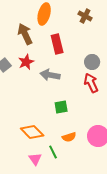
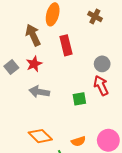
gray arrow: (50, 75) -> (39, 92), moved
green square: (61, 107) -> (79, 99), moved

